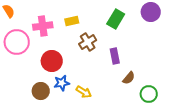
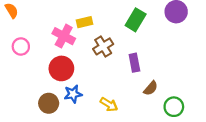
pink cross: (43, 26) -> (64, 36), moved, turned 36
pink circle: (17, 42) -> (21, 46), size x0.6
yellow arrow: (84, 92) -> (109, 104), moved

